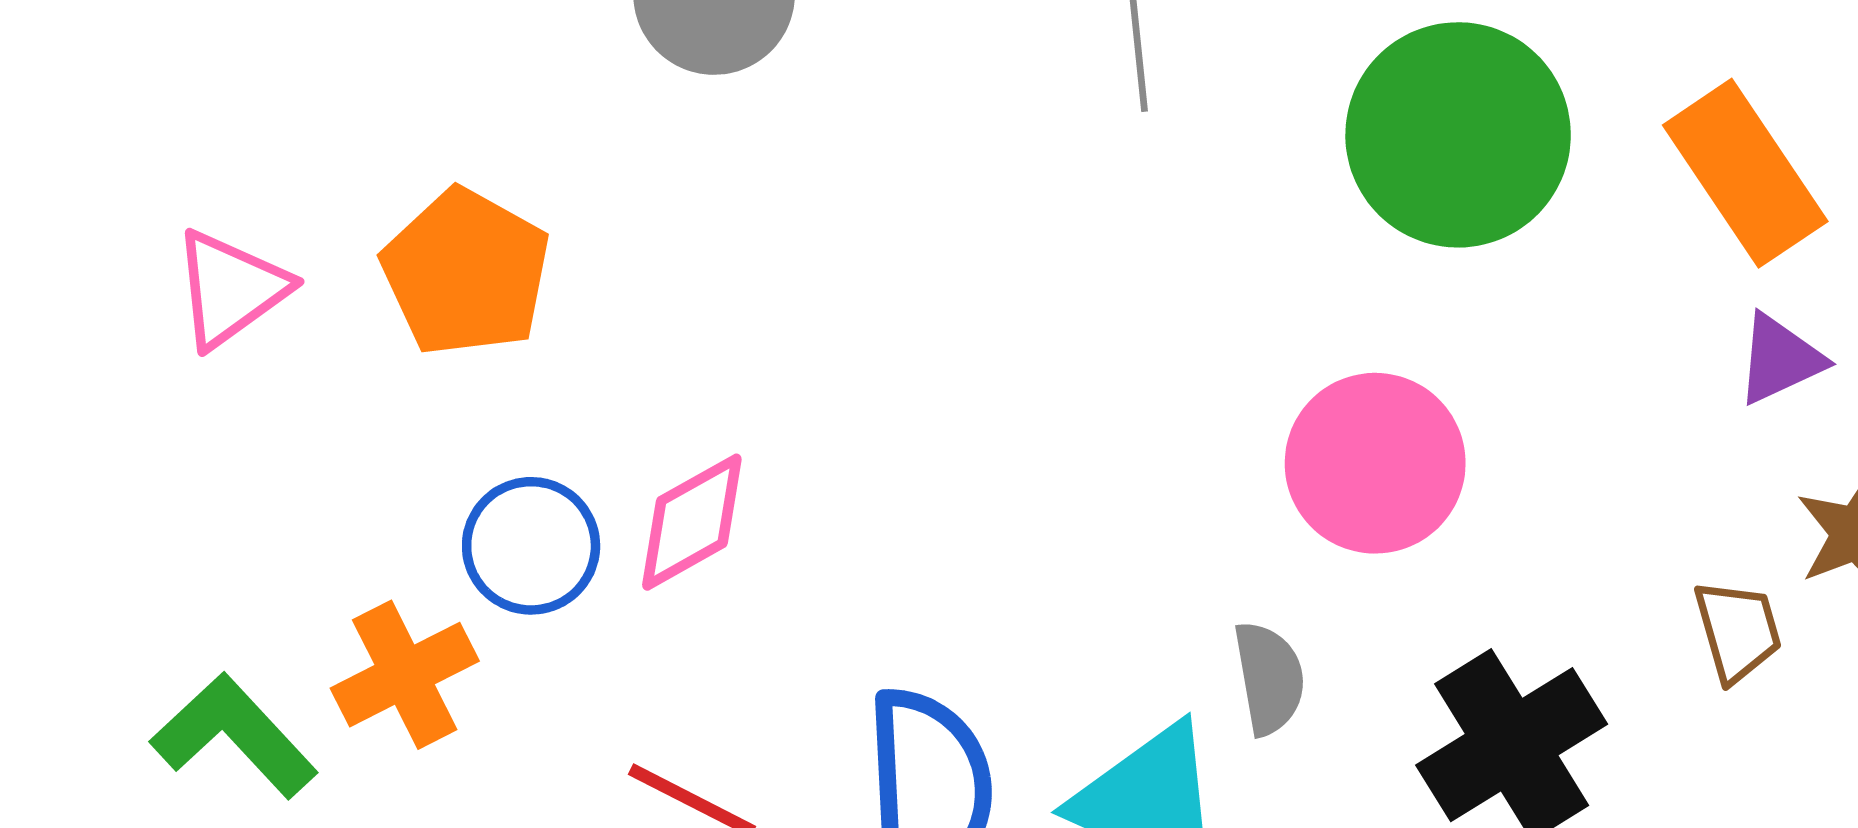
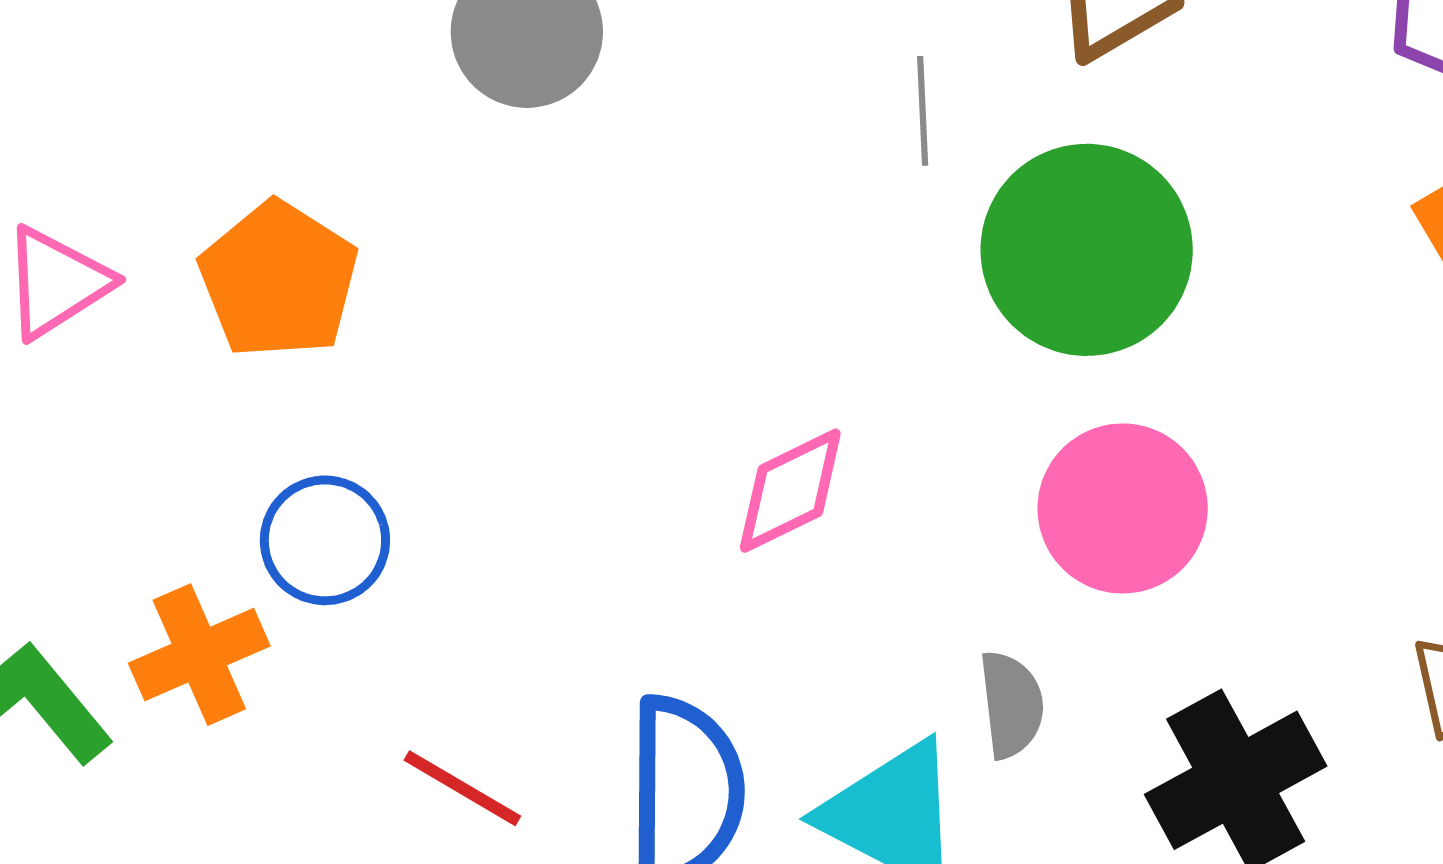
green circle: (1458, 135) -> (1087, 250), moved
pink diamond: (692, 522) -> (790, 491), moved

